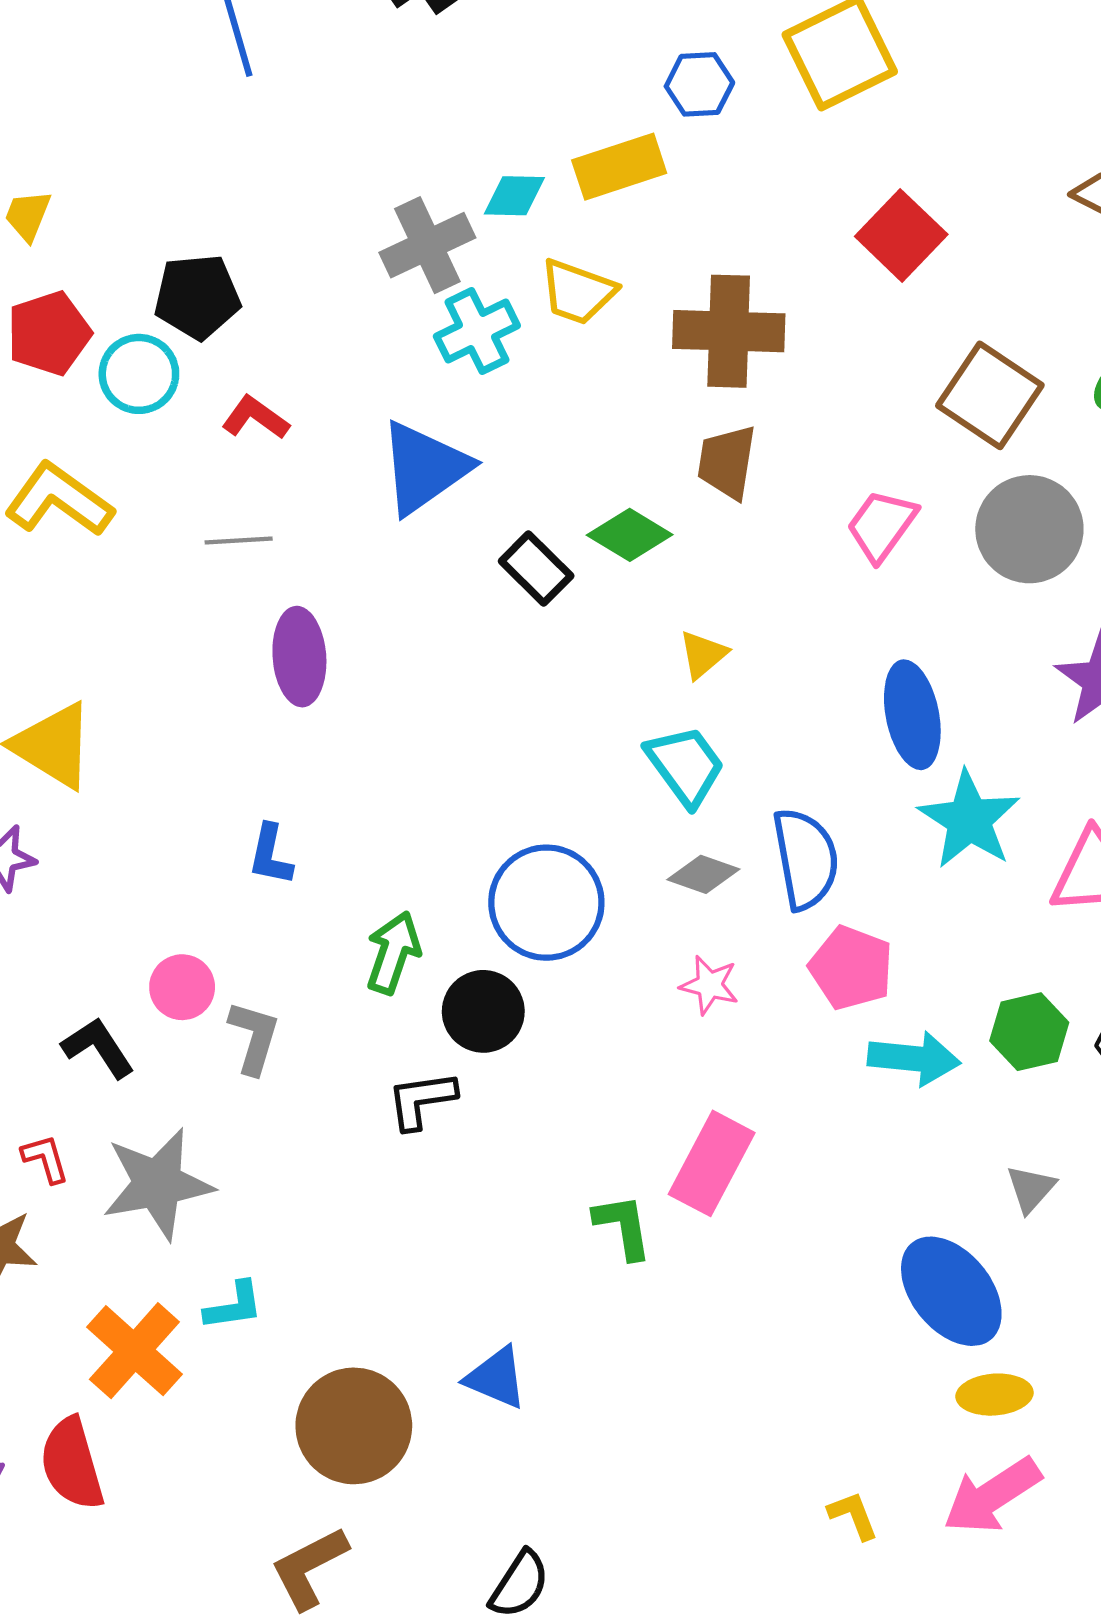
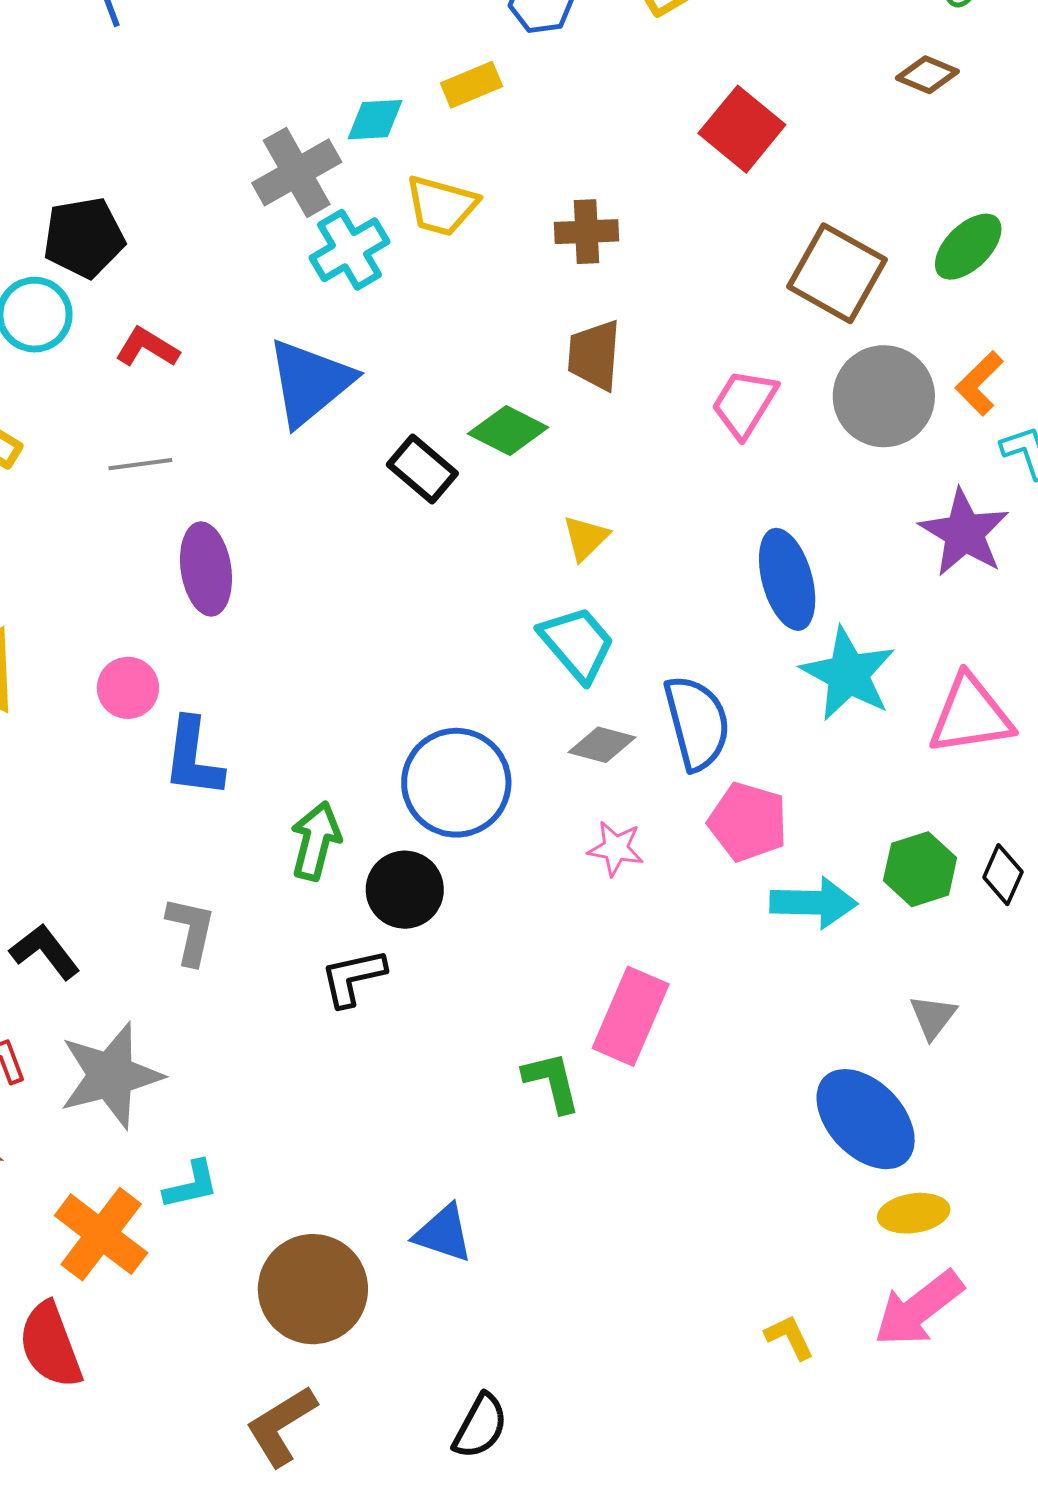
yellow rectangle: (619, 167) -> (472, 85), size x0.7
brown cross: (729, 331) -> (586, 232), size x0.6
blue L-shape: (270, 855) -> (193, 758), size x1.4
pink circle: (182, 987) -> (128, 688), moved

